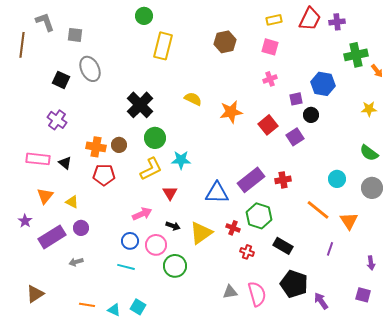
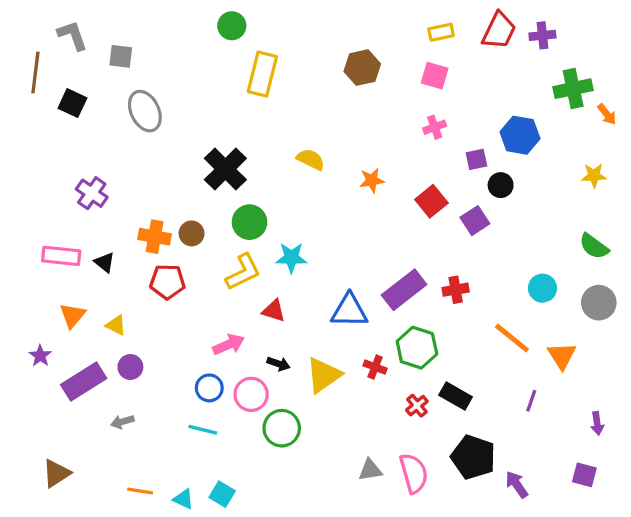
black square: (61, 80) -> (72, 103), moved
orange star: (231, 112) -> (372, 180), size x0.7
red triangle: (170, 193) -> (274, 311), turned -42
red cross: (247, 252) -> (417, 406), moved, turned 32

